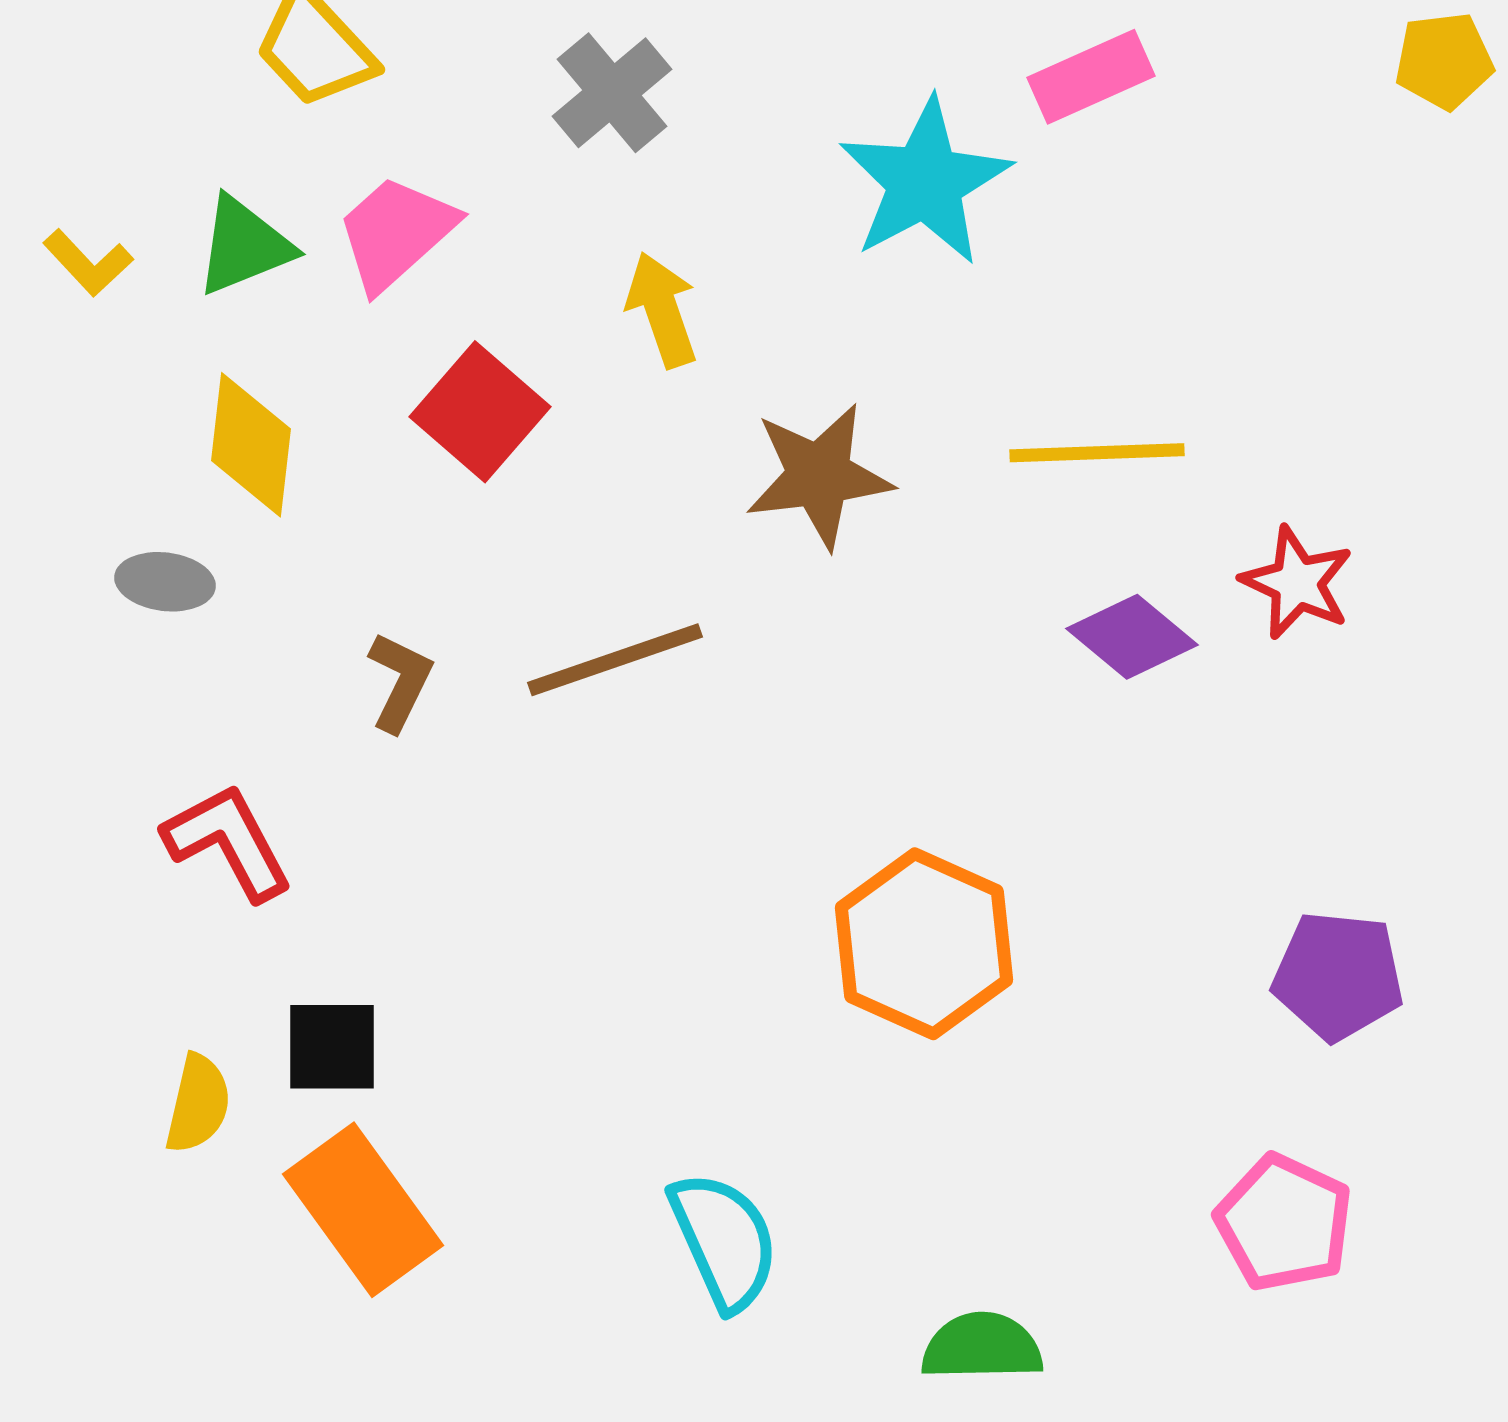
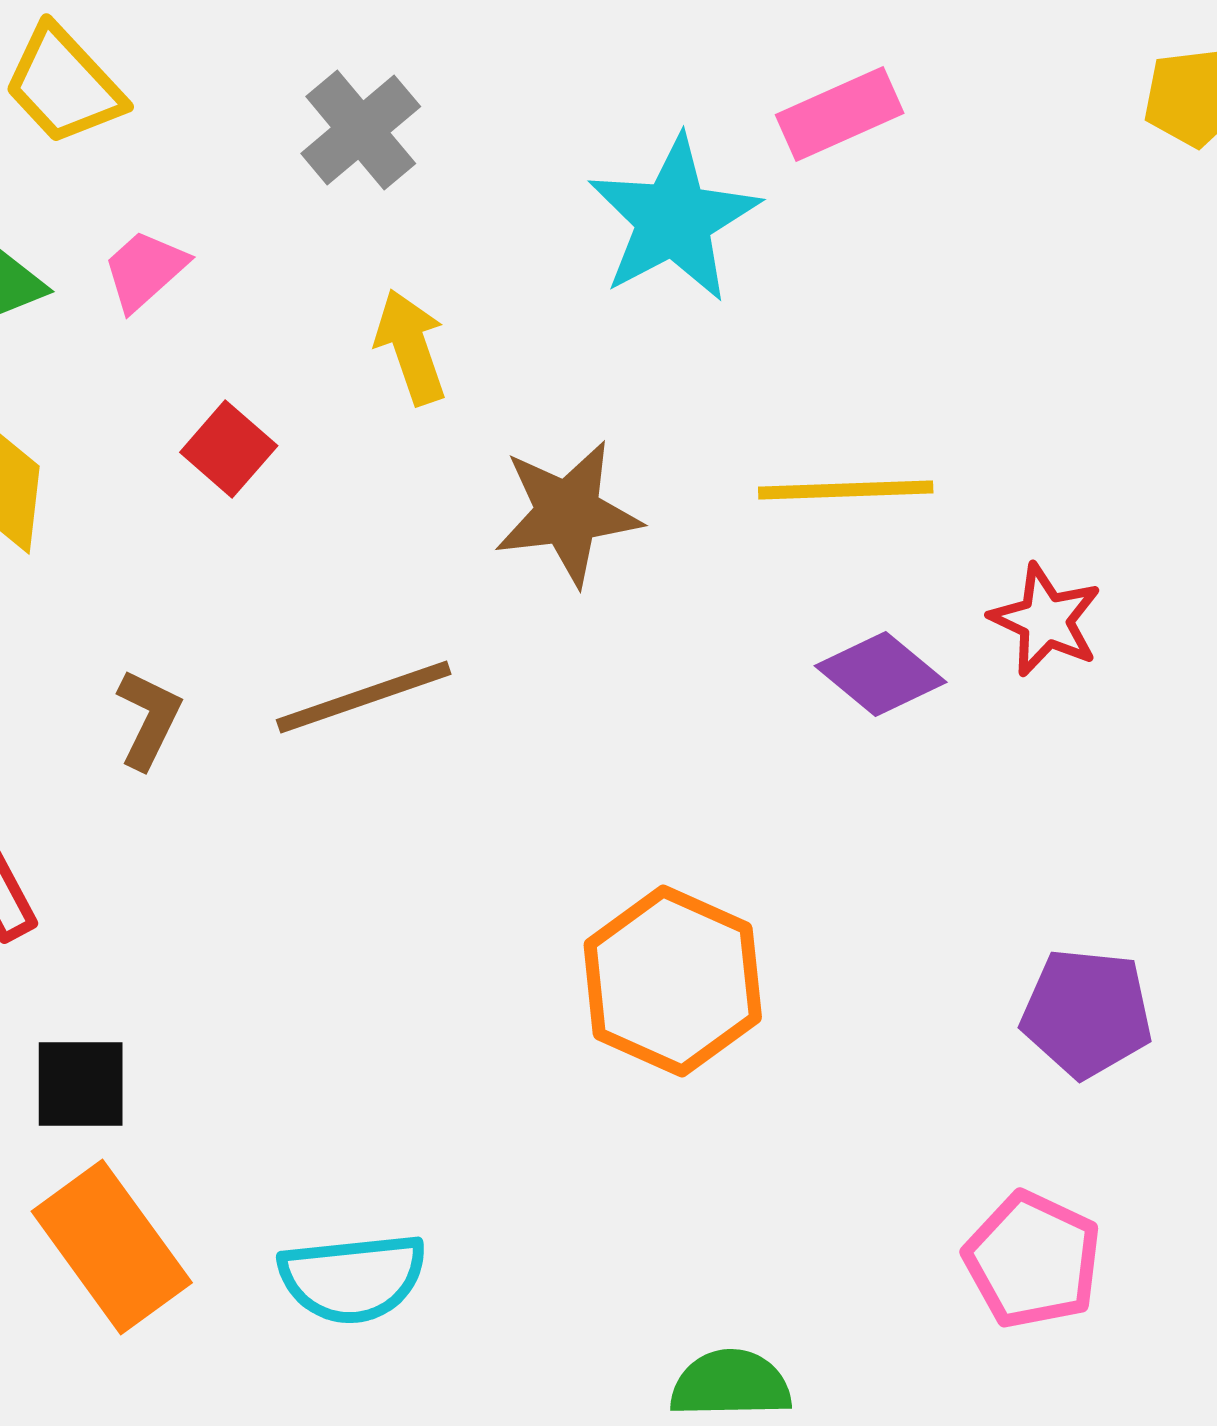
pink trapezoid: (396, 233) -> (145, 270), size x0.7
red square: (480, 412) -> (229, 449), size x0.7
cyan semicircle: (724, 1241) -> (353, 1278), moved, turned 108

